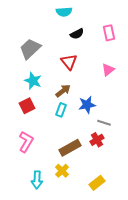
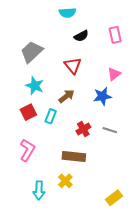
blue star: (87, 105) -> (102, 96), moved
cyan rectangle: (61, 110) -> (51, 116), moved
red cross: (97, 140) -> (83, 129), moved
brown rectangle: (70, 148) -> (74, 157), turned 35
yellow rectangle: (97, 183) -> (114, 198), moved

